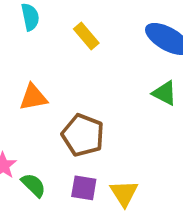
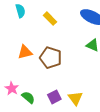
brown pentagon: (83, 135) -> (51, 58), moved
purple square: (84, 188) -> (54, 97), turned -32

